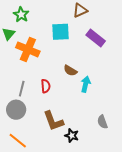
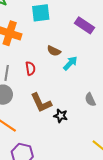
purple rectangle: (96, 38) -> (84, 25), moved
cyan arrow: (86, 84) -> (70, 63), turned 35

